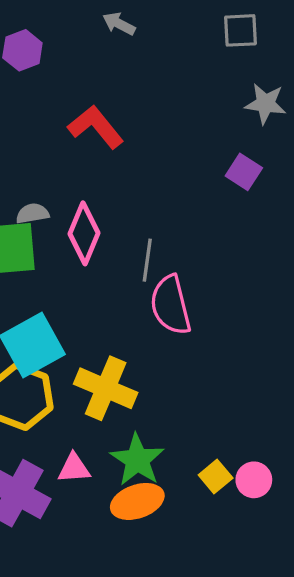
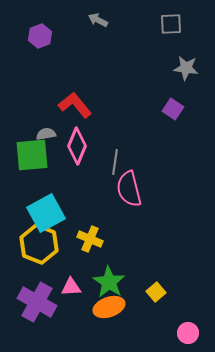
red L-shape: (96, 127) -> (75, 105), moved
yellow cross: (106, 388) -> (90, 239), size x0.7
pink circle: (254, 480) -> (188, 333), moved

